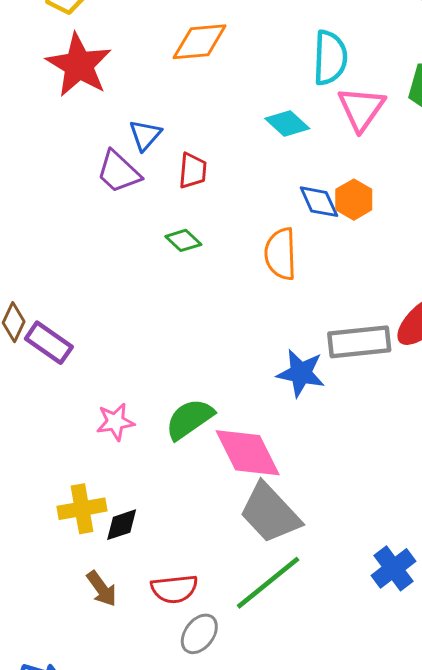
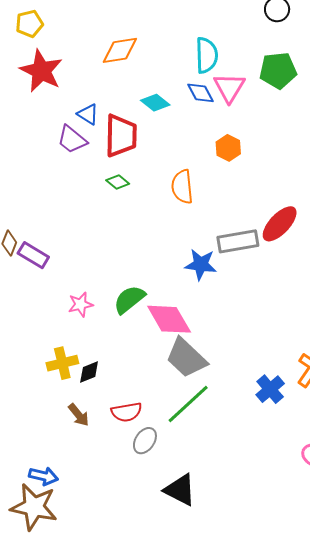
cyan diamond: (287, 124) -> (155, 103), moved
blue triangle: (145, 135) -> (88, 114), turned -35
red trapezoid: (193, 171) -> (121, 136), size x1.8
blue diamond: (319, 202) -> (201, 93), moved

